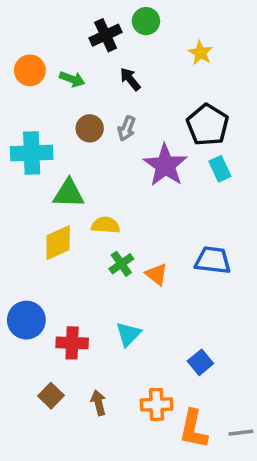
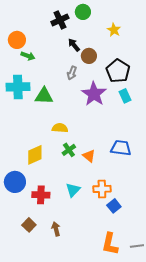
green arrow: (72, 79) -> (28, 56), moved
brown circle: (90, 128) -> (89, 56), moved
green triangle: (69, 193) -> (44, 96), moved
yellow diamond: (58, 243) -> (35, 155), moved
orange cross: (157, 404) -> (102, 189), moved

